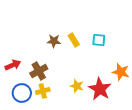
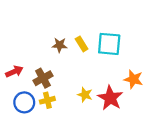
cyan square: (99, 40) -> (109, 44), size x1.6

